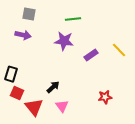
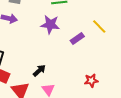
yellow line: (119, 50) -> (99, 27), moved

